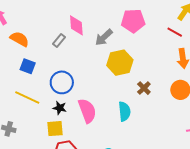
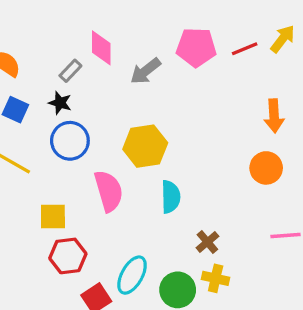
red line: (175, 32) -> (245, 49), moved, turned -56
yellow hexagon: (120, 63) -> (145, 146), moved
brown cross: (144, 88) -> (207, 242), moved
black star: (60, 108) -> (60, 103), moved

